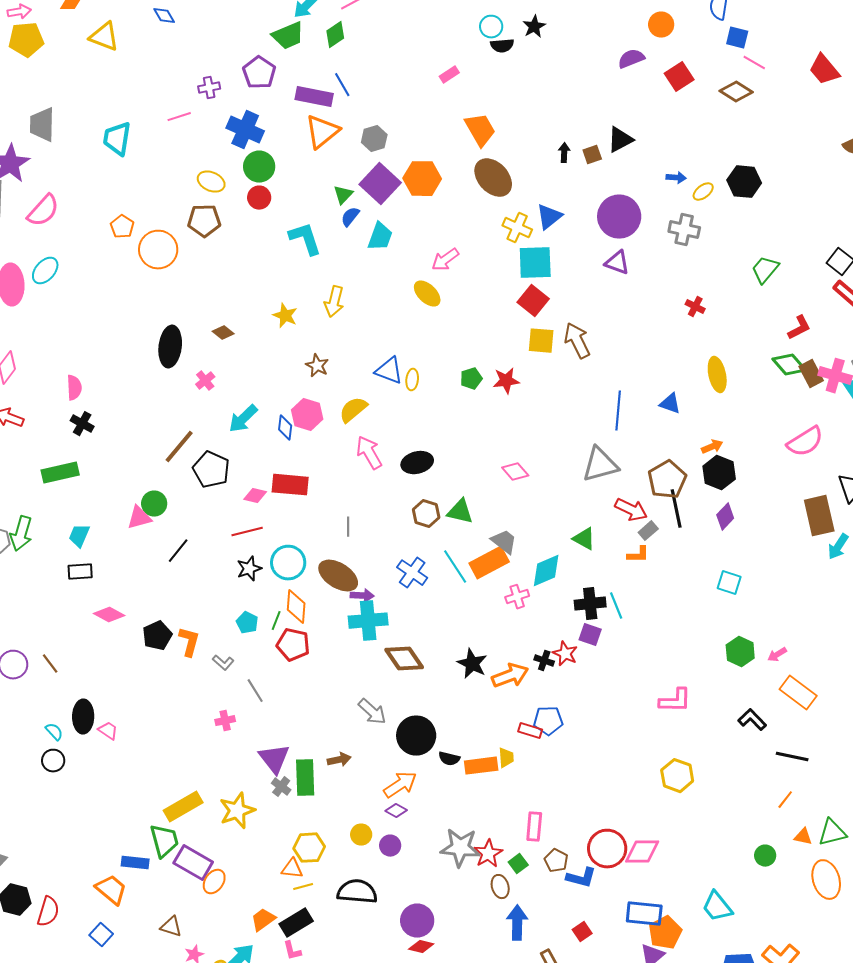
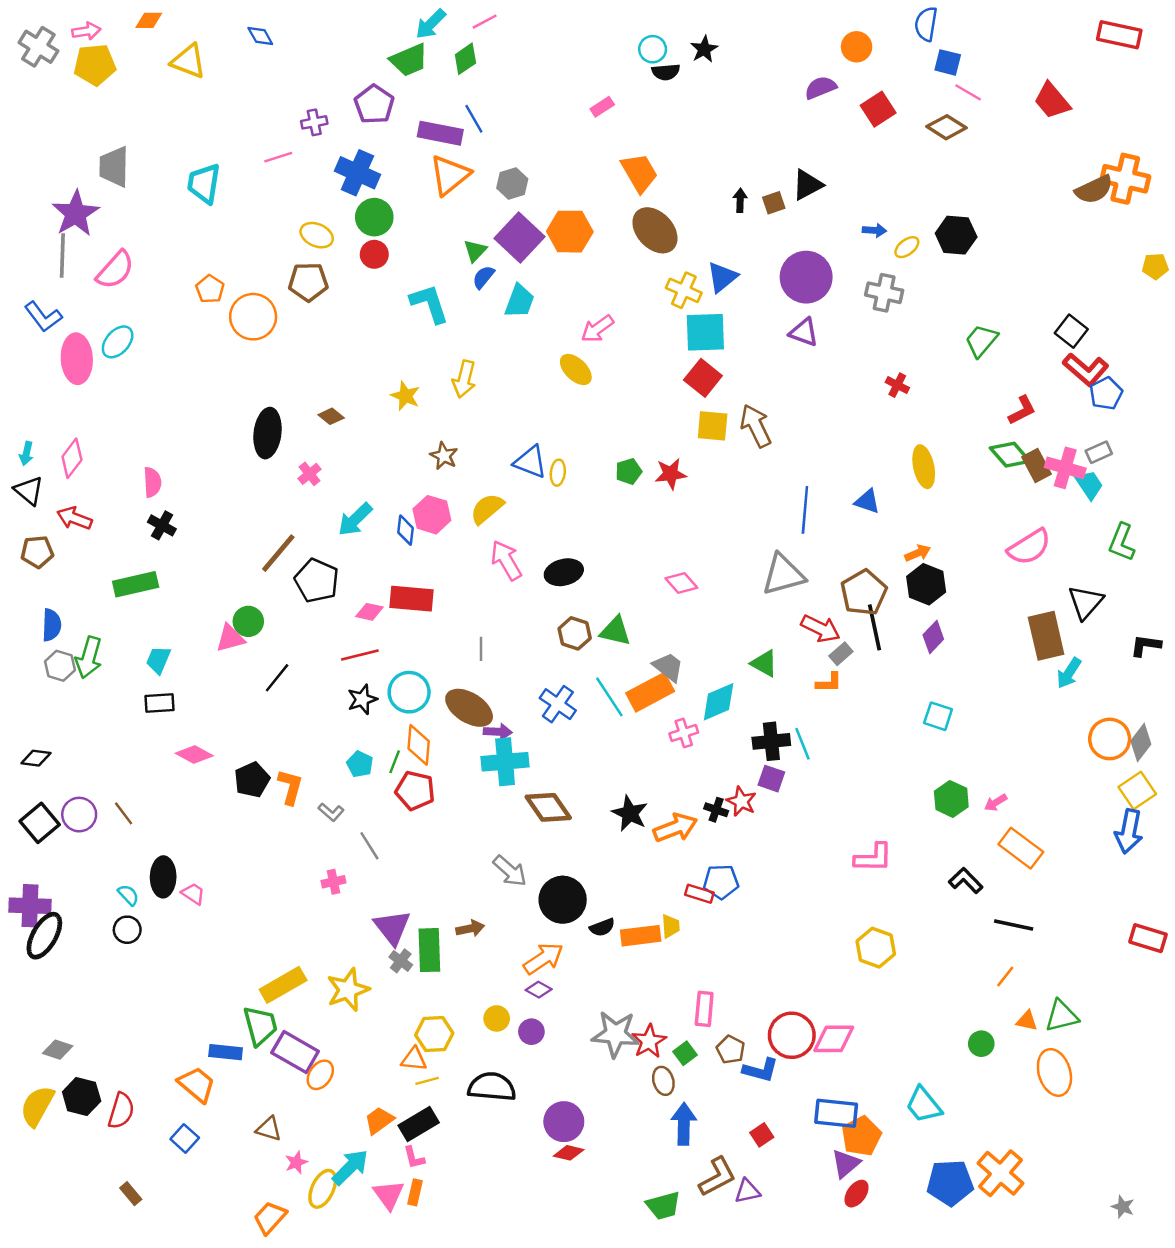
black semicircle: (449, 759) -> (602, 927), turned -35

